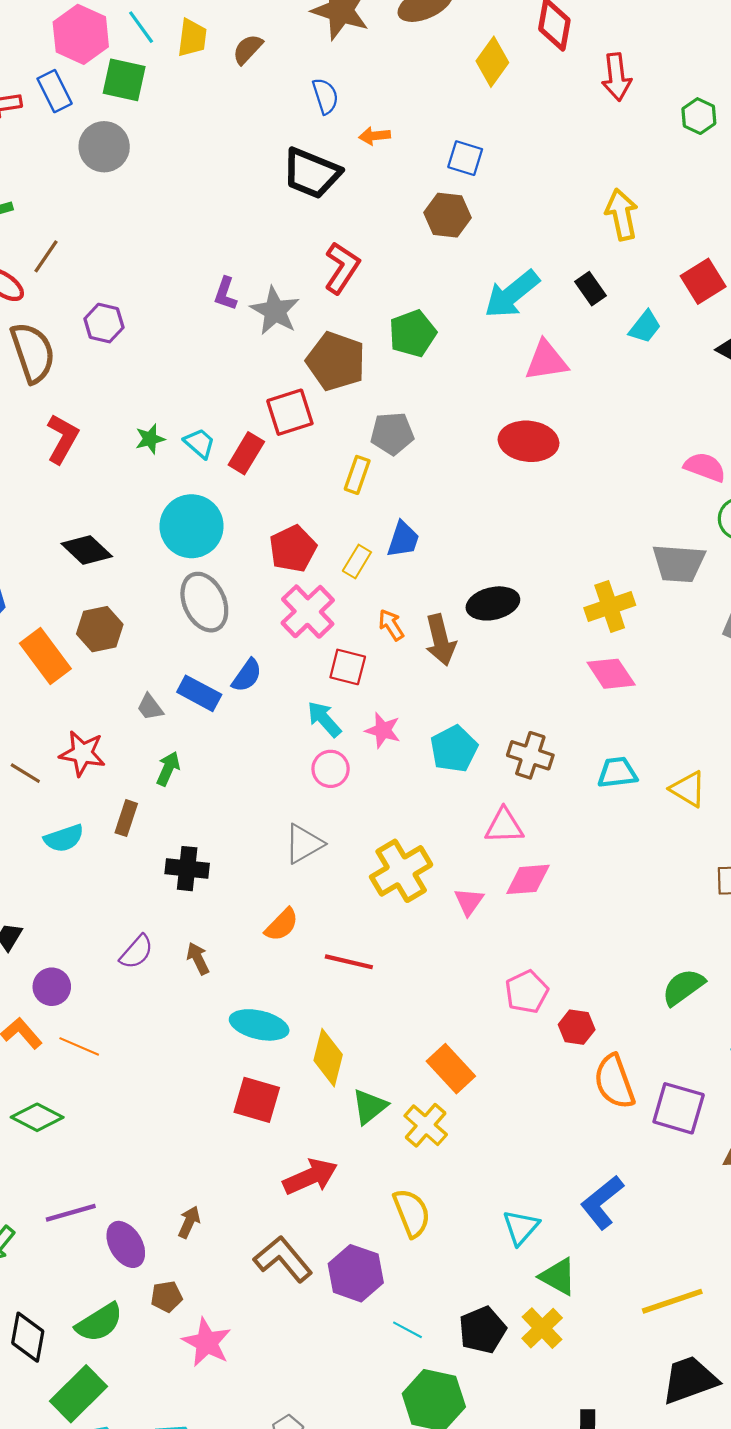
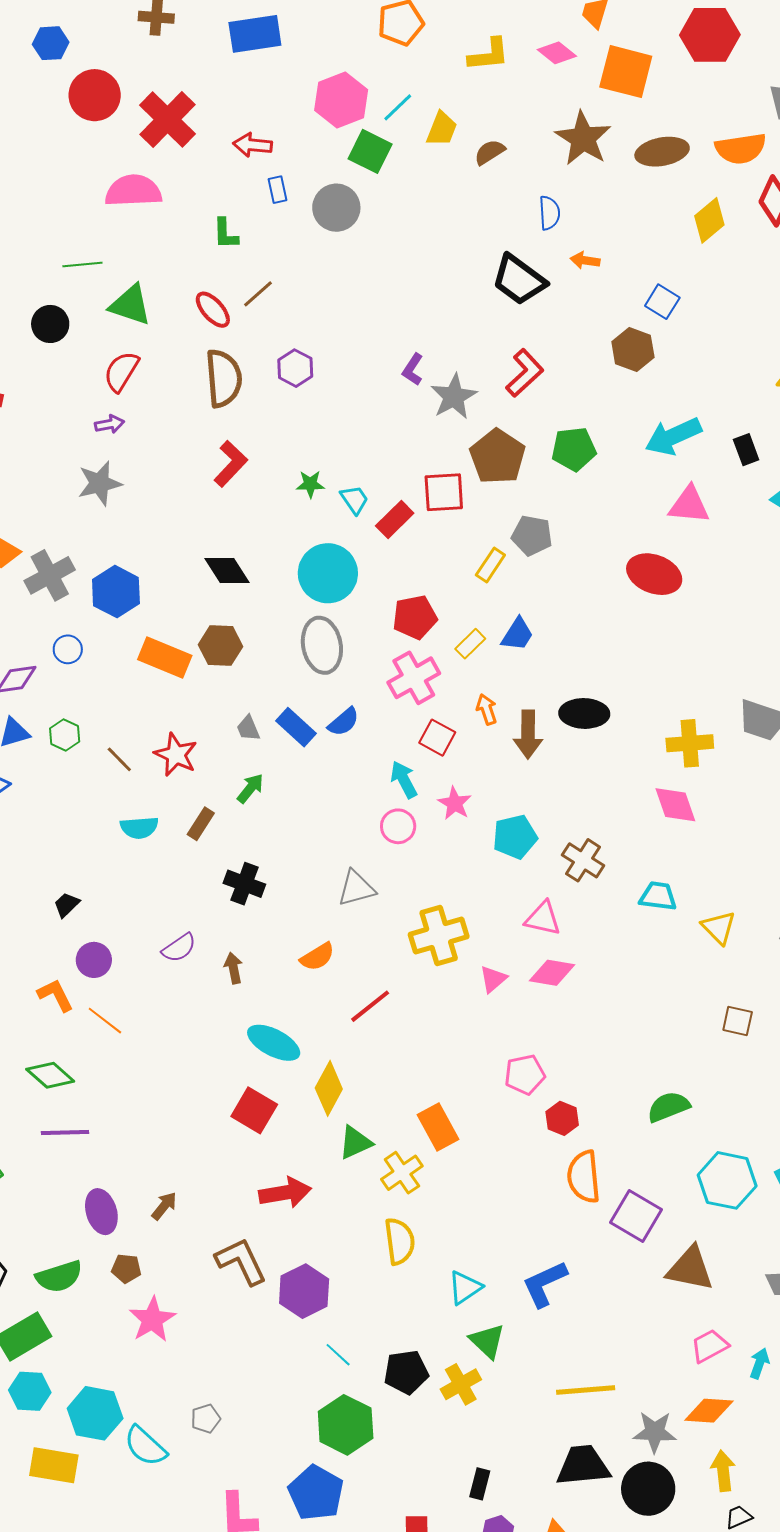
cyan line: (141, 27) -> (398, 107), turned 68
blue rectangle: (55, 91) -> (277, 190), moved, size x0.7
orange rectangle: (45, 656) -> (165, 657), turned -45
red line: (349, 962) -> (370, 1006), turned -66
purple line: (71, 1213) -> (65, 1133), moved
yellow semicircle: (412, 1213) -> (400, 1241), moved

